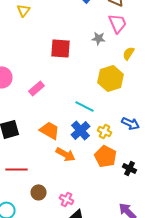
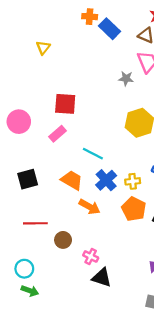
red square: (60, 48) -> (65, 104), moved
cyan line: (84, 106) -> (93, 154), moved
yellow cross: (104, 131) -> (133, 181), turned -32
brown circle: (38, 192) -> (63, 240), moved

